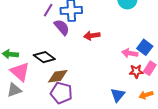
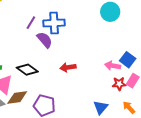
red arrow: (92, 36) -> (68, 67), moved
brown diamond: (58, 76) -> (17, 98), moved
orange arrow: (146, 95) -> (129, 107), turned 64

